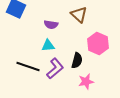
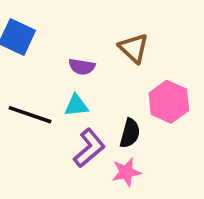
black line: (28, 67) -> (30, 115), moved
pink star: (86, 82) -> (126, 172), moved

